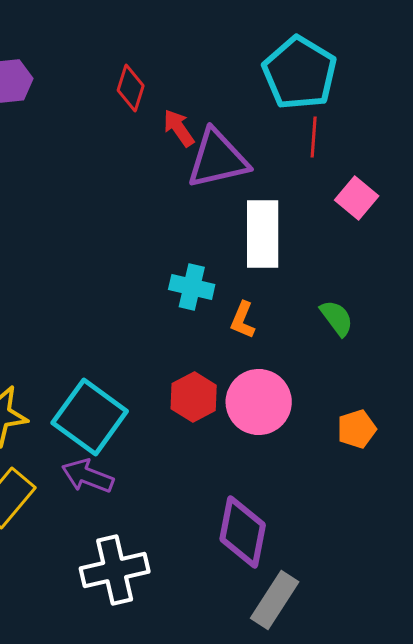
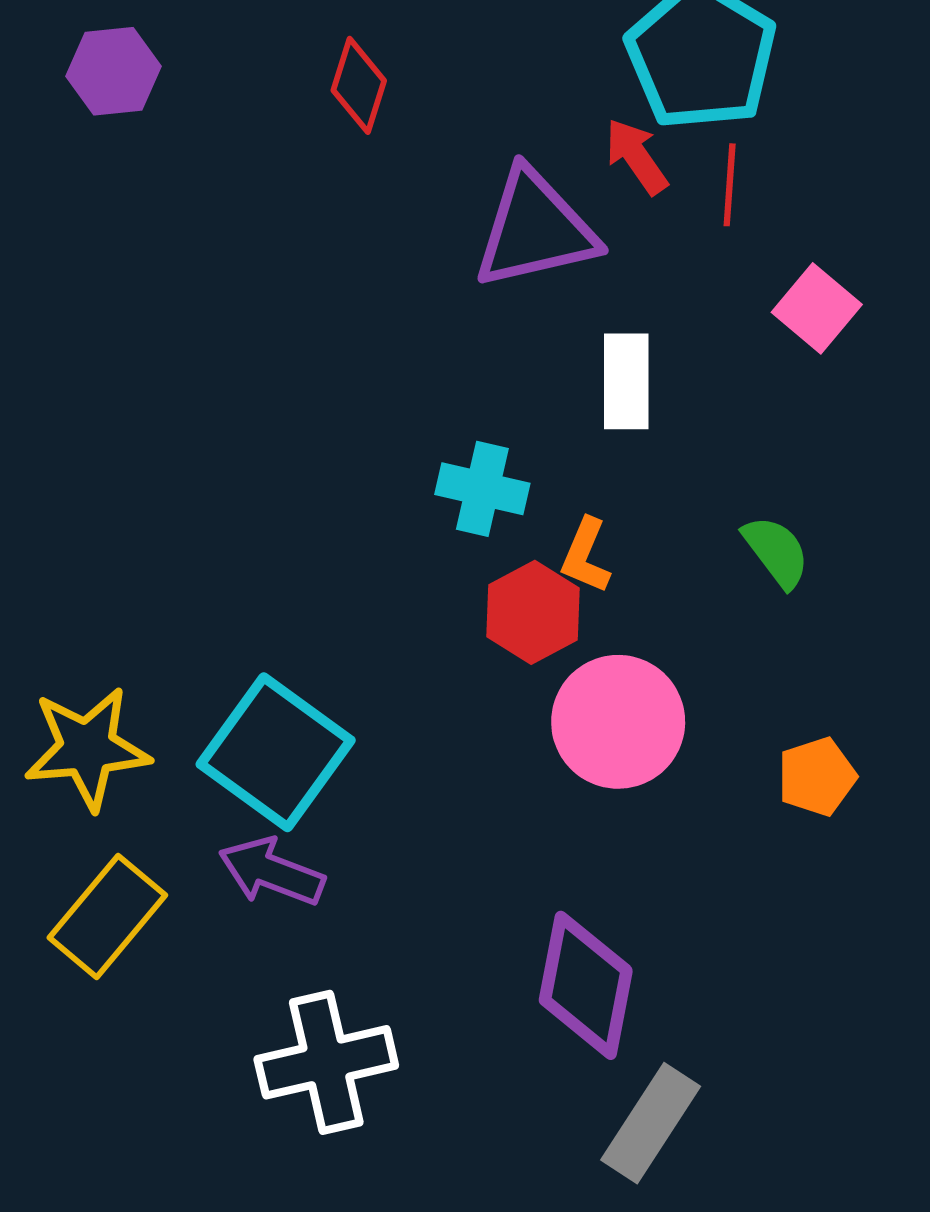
red arrow: (179, 128) -> (636, 156), moved
white rectangle: (263, 234) -> (626, 381), size x0.7
red hexagon: (194, 397) -> (533, 612), moved

